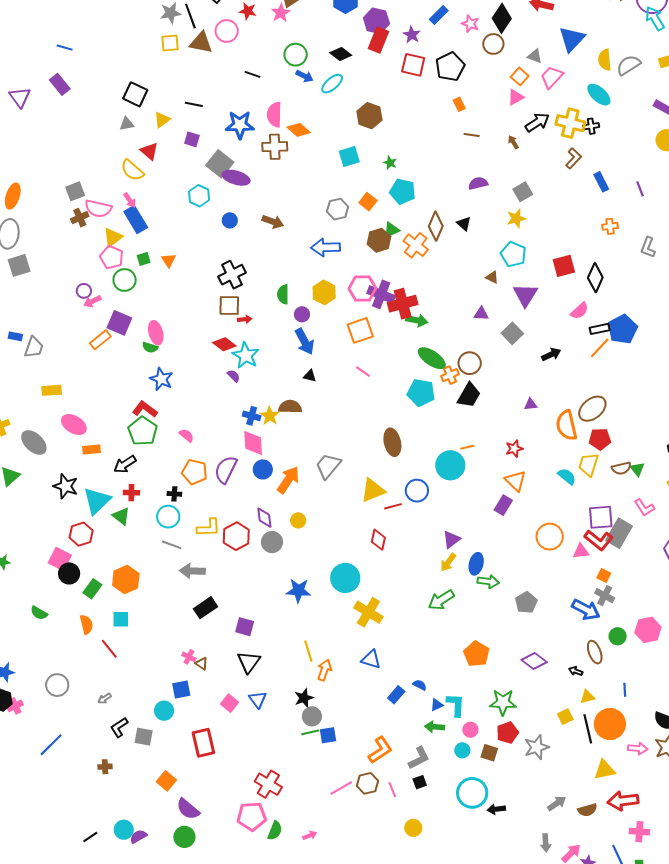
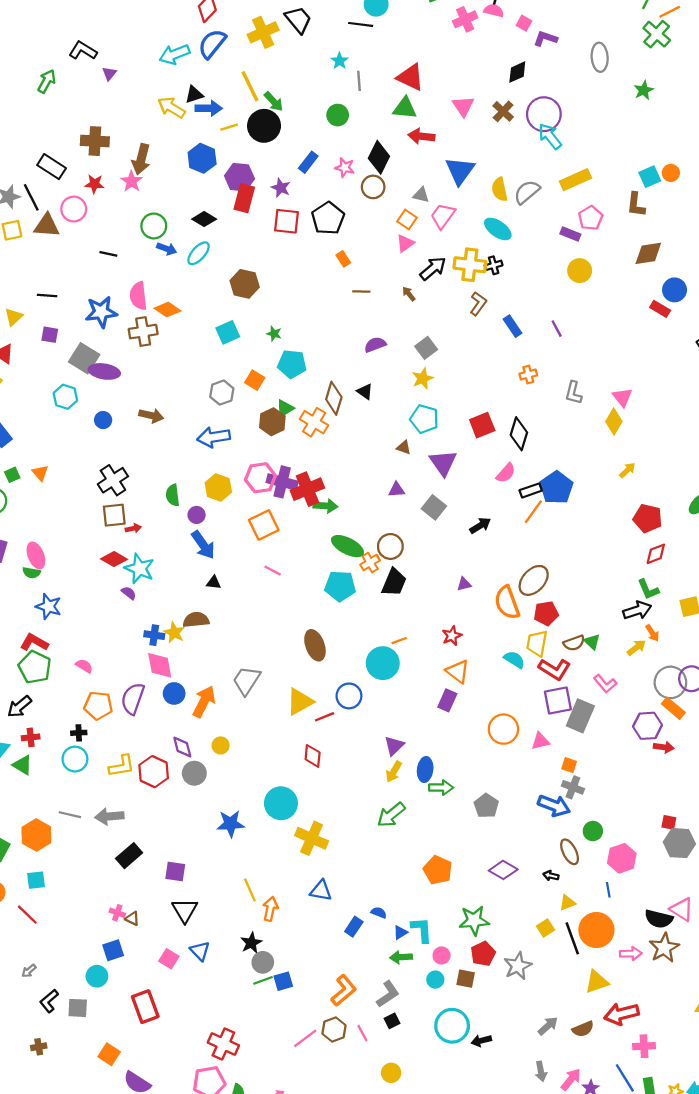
red L-shape: (599, 540) -> (555, 669), moved
gray line: (172, 545) -> (70, 815), moved
pink hexagon: (648, 630) -> (622, 858), moved

